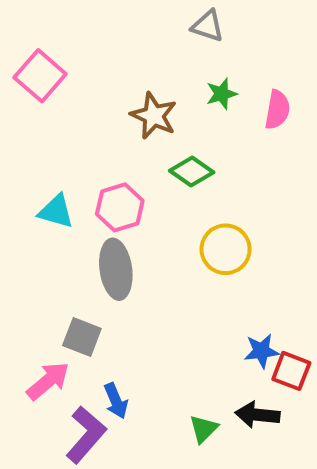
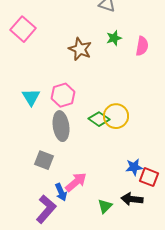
green diamond: (192, 172) -> (99, 119), moved
cyan triangle: (56, 211) -> (31, 97), turned 42
pink arrow: (48, 381) -> (76, 182), moved

